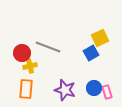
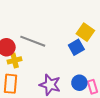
yellow square: (100, 38) -> (85, 32), turned -30

